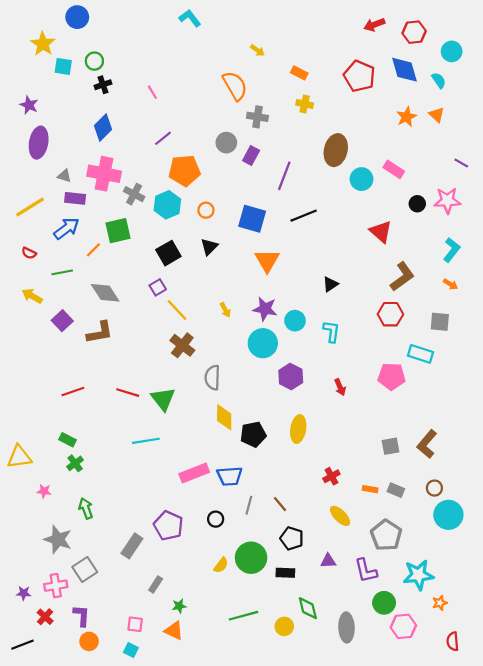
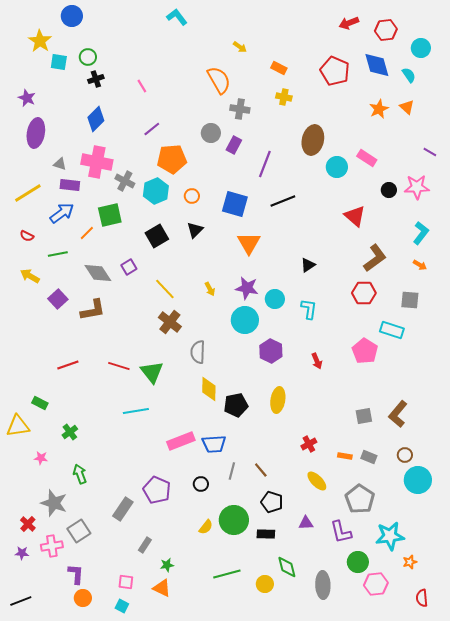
purple square: (158, 287) -> (129, 267), moved
pink pentagon: (392, 376) -> (365, 351), turned 30
green rectangle: (68, 440) -> (40, 403), moved
red cross: (45, 617) -> (28, 524), moved

